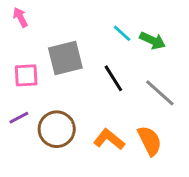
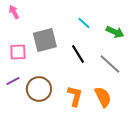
green arrow: (153, 41) -> (115, 32), moved
orange L-shape: (109, 139) -> (75, 96), turned 65

